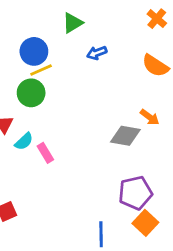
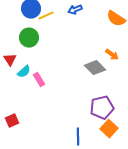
yellow line: (41, 70) -> (46, 16), moved
gray diamond: (125, 136) -> (95, 68), turned 35

